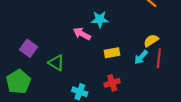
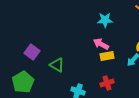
cyan star: (100, 19) -> (105, 20), moved
pink arrow: (82, 34) -> (101, 44), moved

